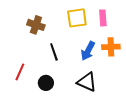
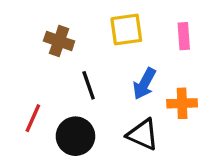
pink rectangle: (103, 18) -> (184, 36), moved
orange cross: (111, 47) -> (182, 103), moved
black circle: (46, 83) -> (75, 136), size x1.5

